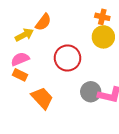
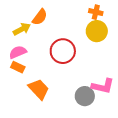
gray circle: (91, 92) -> (85, 96), moved

